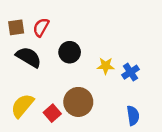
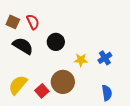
brown square: (16, 27) -> (13, 22), turned 32
red semicircle: (41, 27) -> (33, 22), turned 126
yellow star: (106, 66) -> (81, 60), moved

